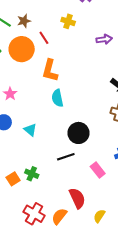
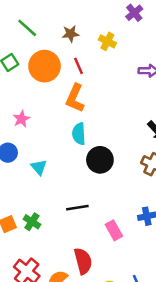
brown star: (24, 21) -> (71, 34), moved
red line: (44, 38) -> (78, 66), moved
black circle: (78, 133) -> (100, 160), moved

